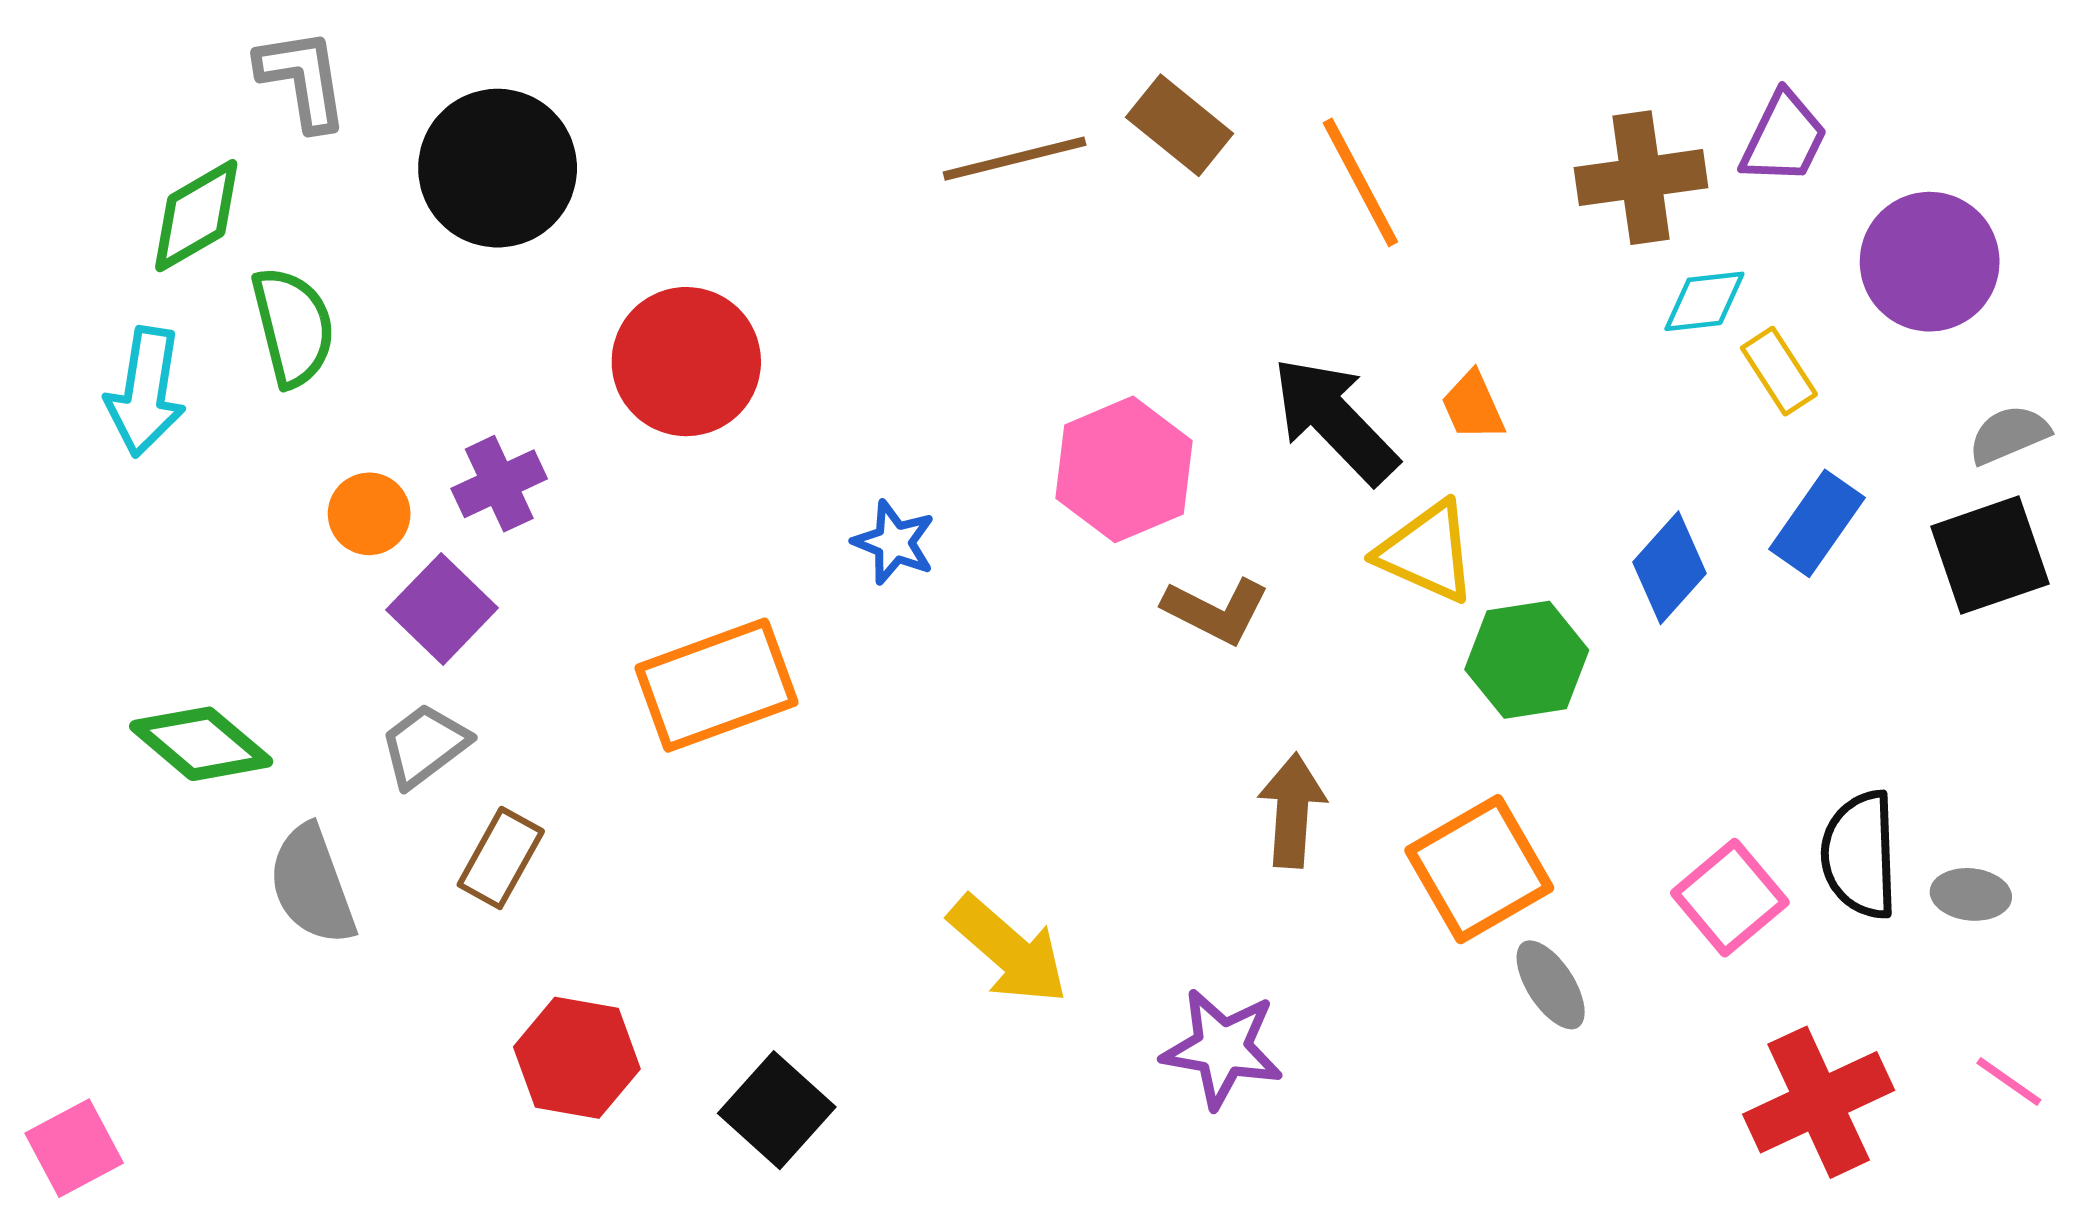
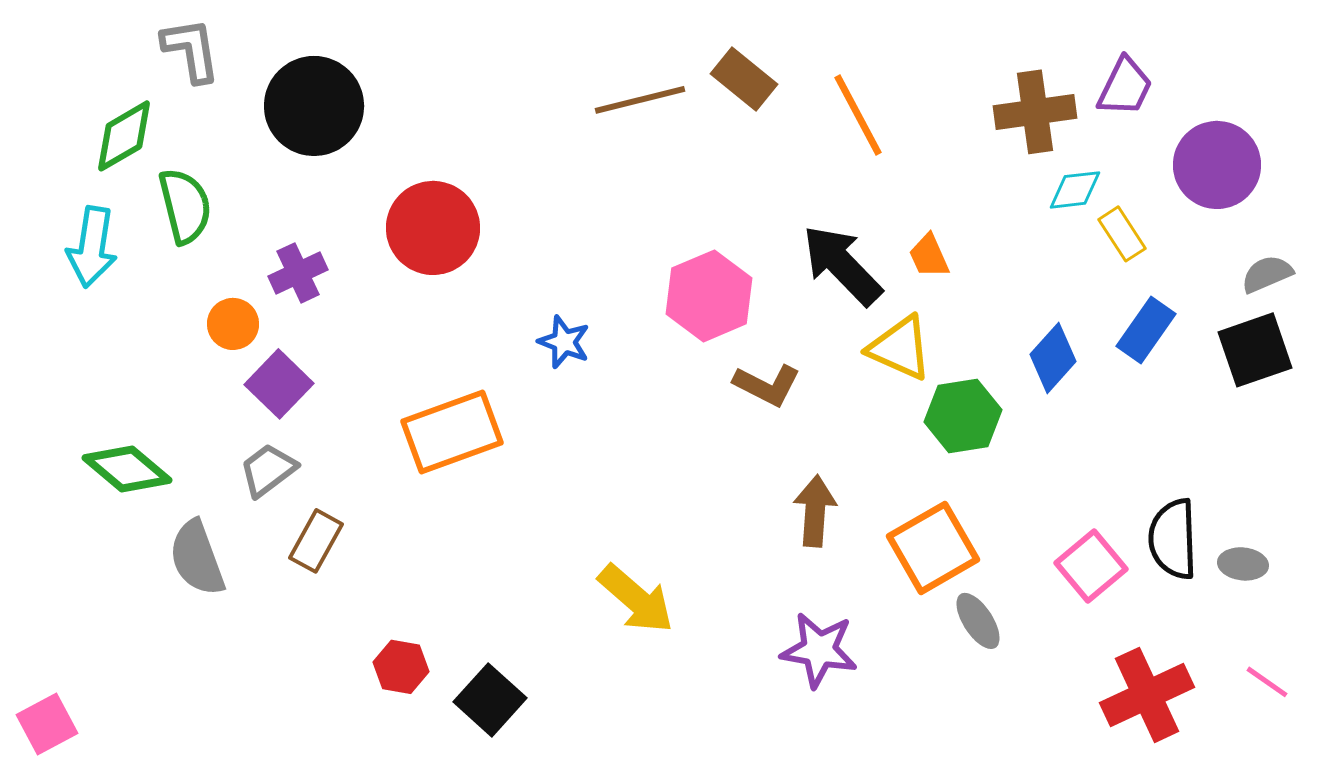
purple cross: (499, 484) -> (298, 273), moved
purple star: (1222, 1048) -> (819, 650), moved
red hexagon: (577, 1058) -> (401, 667), moved, size x0.7

